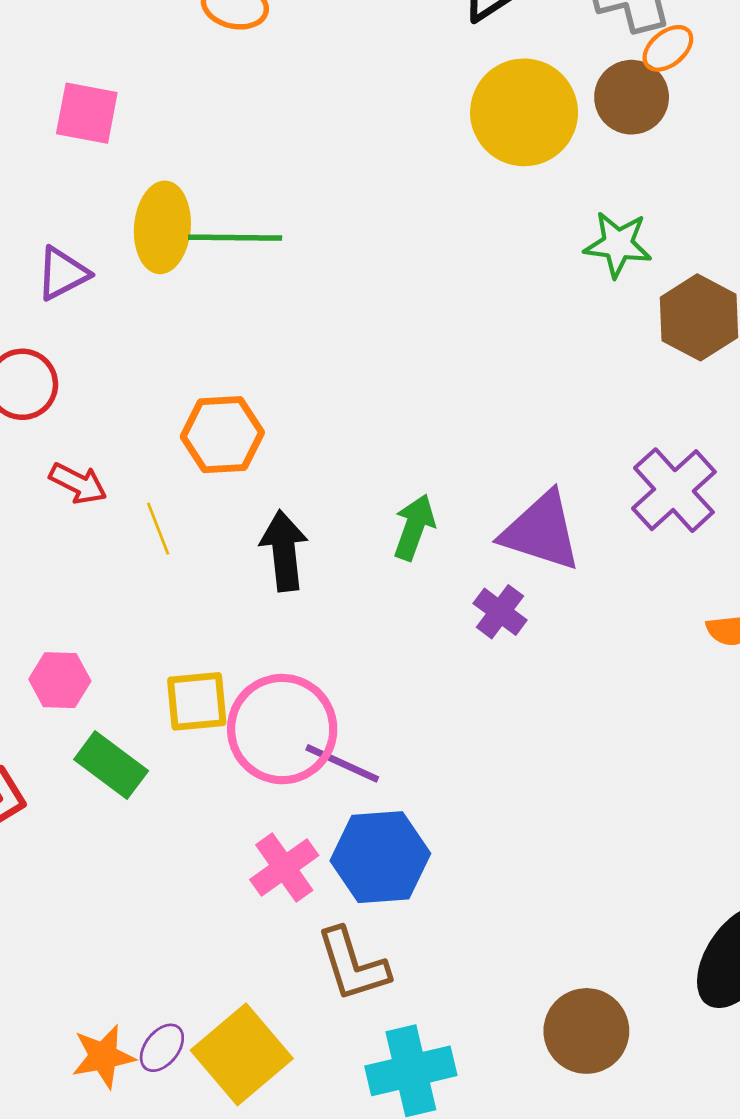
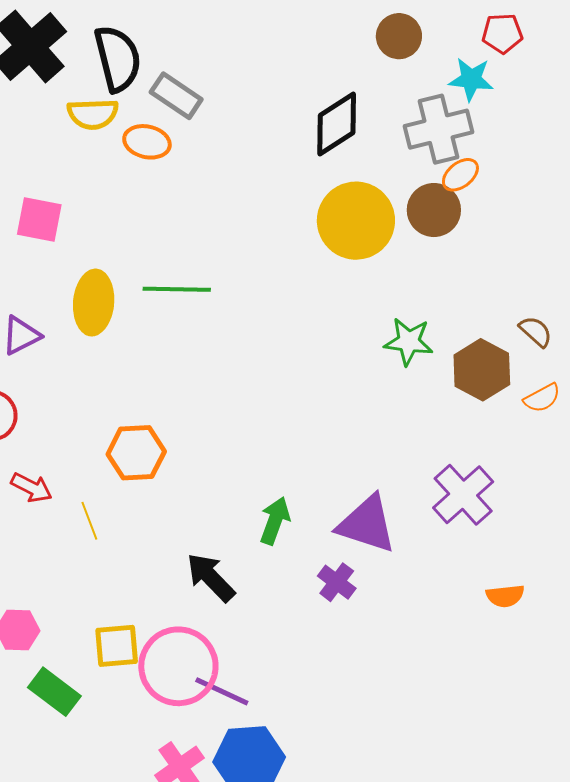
green line: (235, 238) -> (177, 289), moved
green star: (618, 244) -> (409, 342), moved
black arrow: (284, 551) -> (211, 577), moved, turned -38

